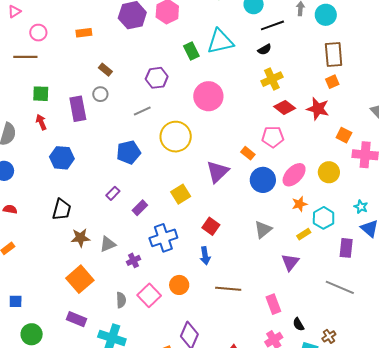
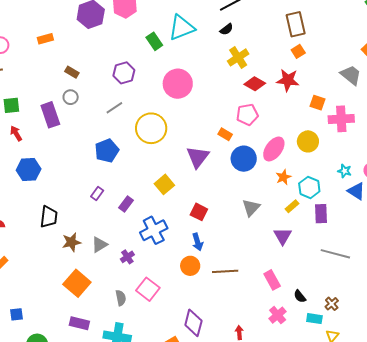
blue hexagon: (62, 158) -> (29, 170), moved
purple rectangle: (346, 248) -> (321, 214), moved
orange circle: (179, 285) -> (190, 266), moved

